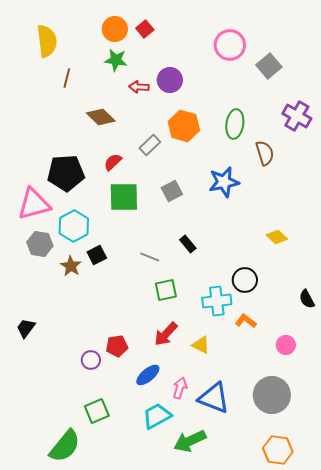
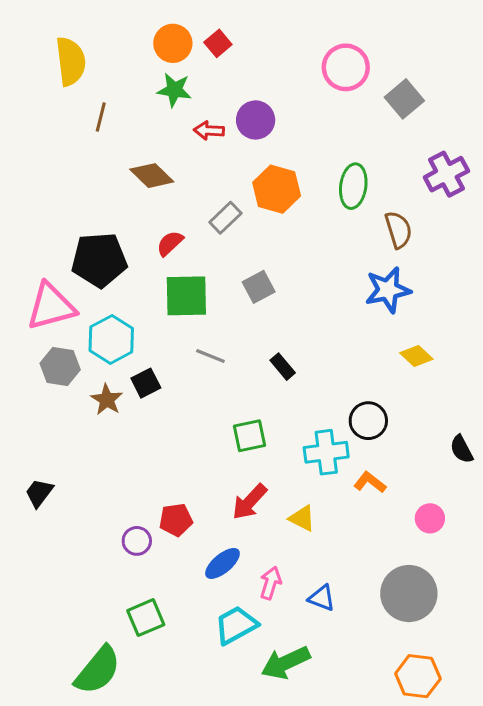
purple cross: (297, 116) -> (446, 174), turned 32
blue star: (224, 182) -> (388, 290), moved
gray line: (150, 257) -> (210, 356), moved
blue triangle: (214, 398) -> (322, 598), size x0.6

